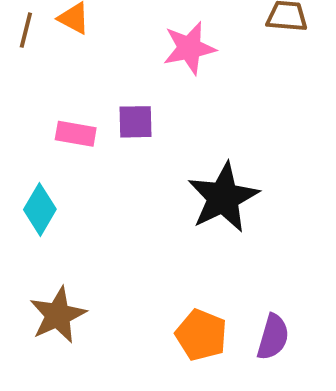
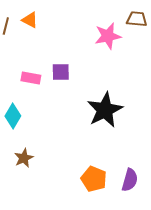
pink star: (189, 48) -> (108, 36), moved
brown star: (58, 315) -> (24, 158), moved, size x0.7

